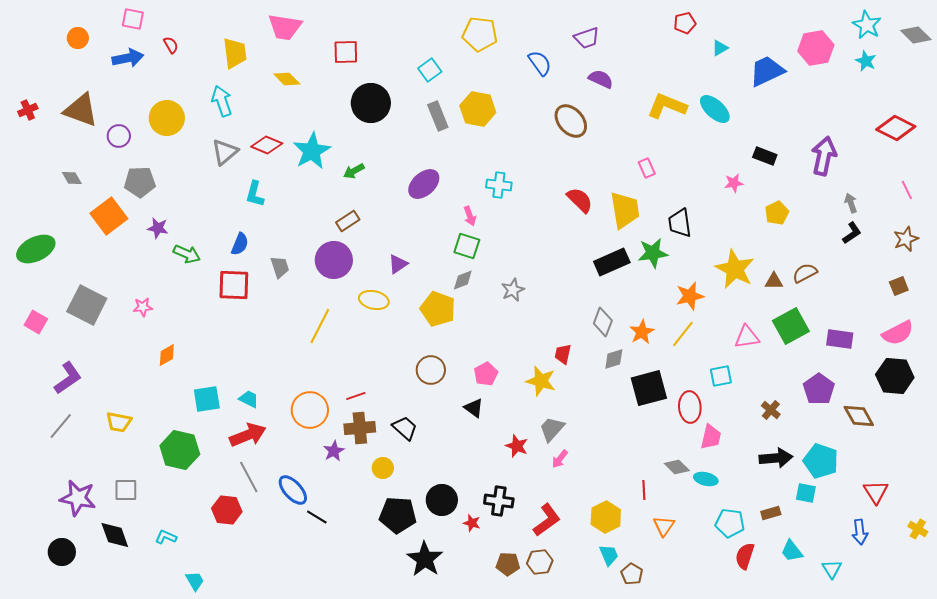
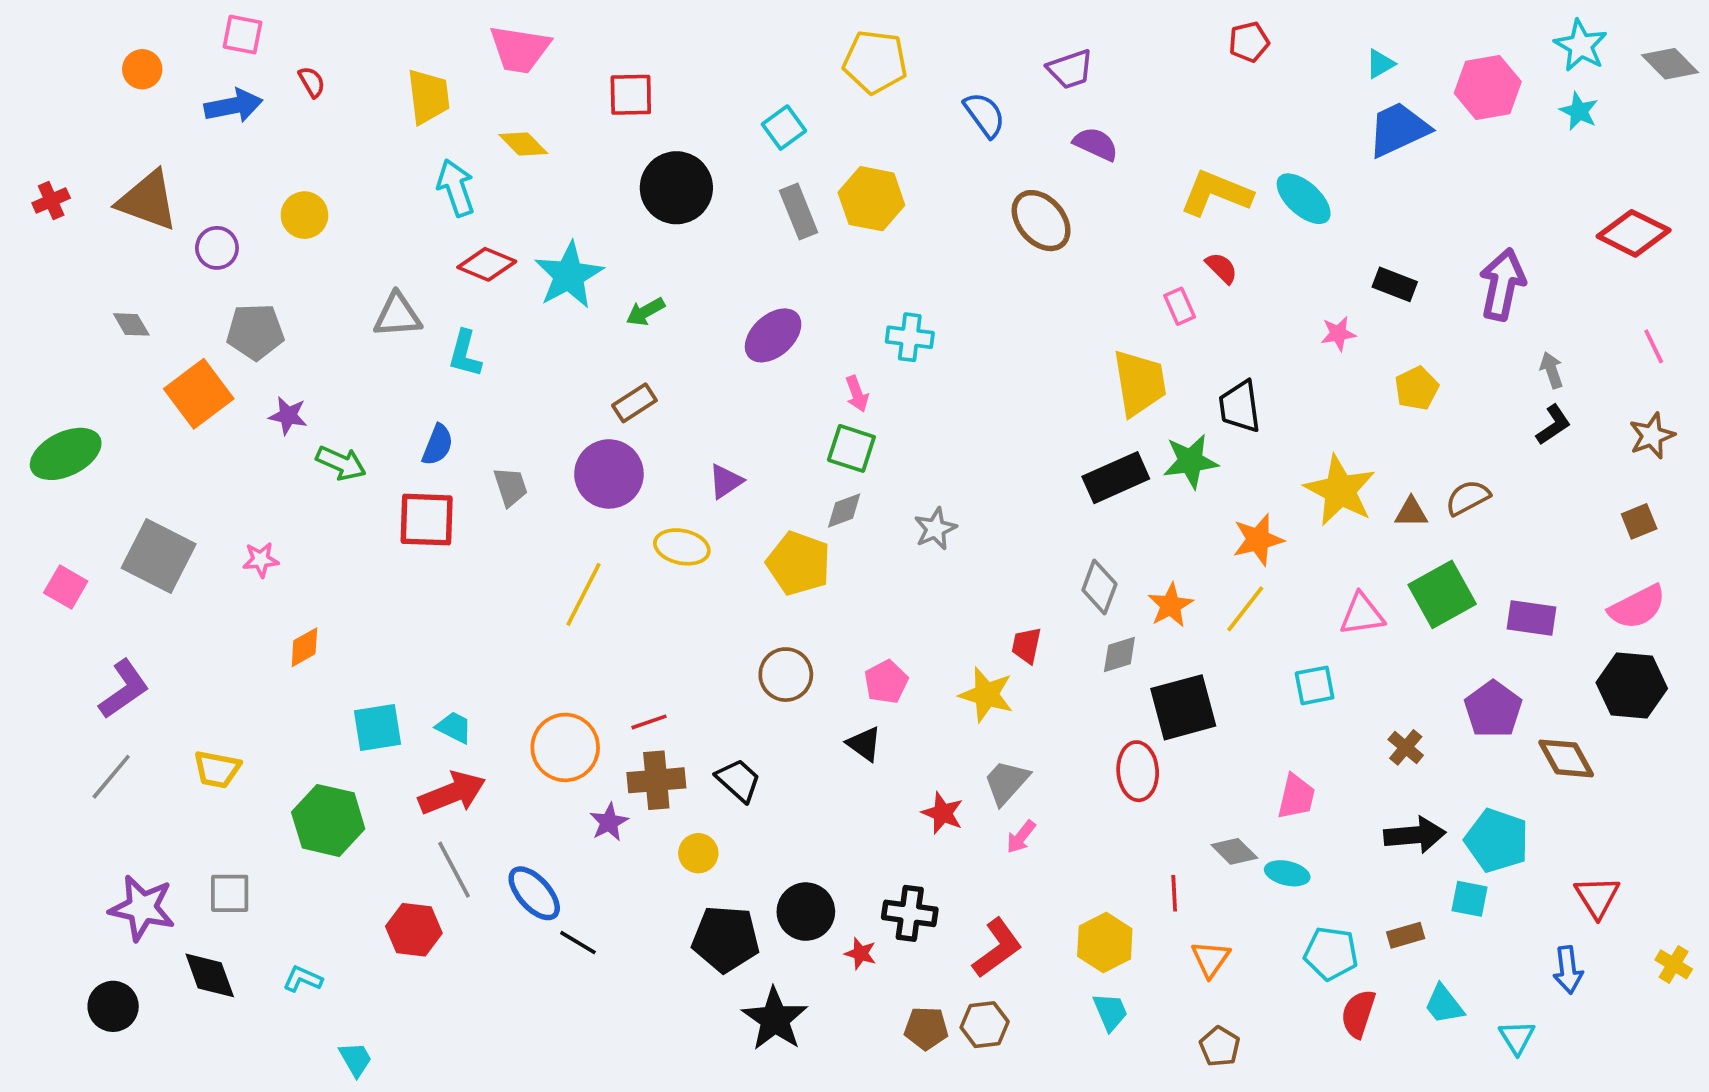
cyan triangle: (720, 48) -> (1380, 64), moved
cyan arrow: (222, 101) -> (456, 188), moved
yellow circle: (167, 118) -> (304, 215), size x0.7
gray triangle: (225, 152) -> (397, 315), moved, turned 36
red semicircle: (580, 200) -> (1222, 268), moved, size x0.7
red ellipse: (690, 407) -> (1138, 771), moved
brown pentagon: (632, 574) -> (1220, 1046), moved

